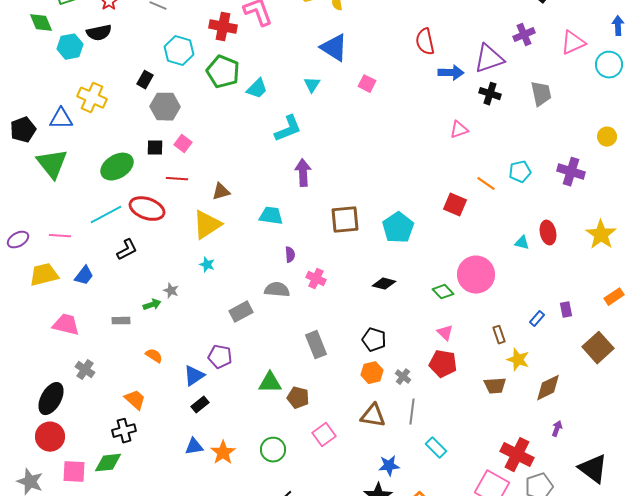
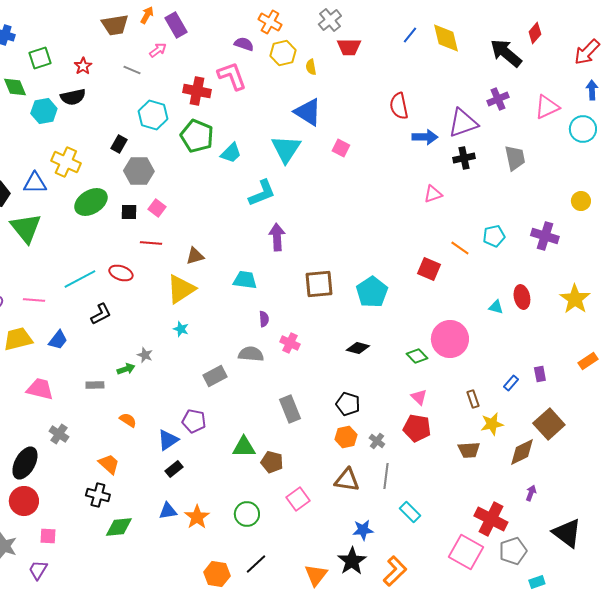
cyan triangle: (312, 85) -> (286, 149), size x1.8
black cross: (490, 94) -> (464, 158), turned -30
green ellipse: (117, 167) -> (91, 202), moved
red ellipse: (147, 209) -> (121, 273), size x0.7
brown square: (598, 348) -> (549, 424), moved
yellow star: (518, 360) -> (492, 424), turned -30
black cross: (124, 431) -> (98, 495), turned 30
green diamond: (108, 463) -> (119, 527), moved
pink square: (74, 472) -> (48, 536), size x0.7

